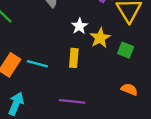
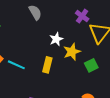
green square: (126, 50) -> (91, 65), turned 32

